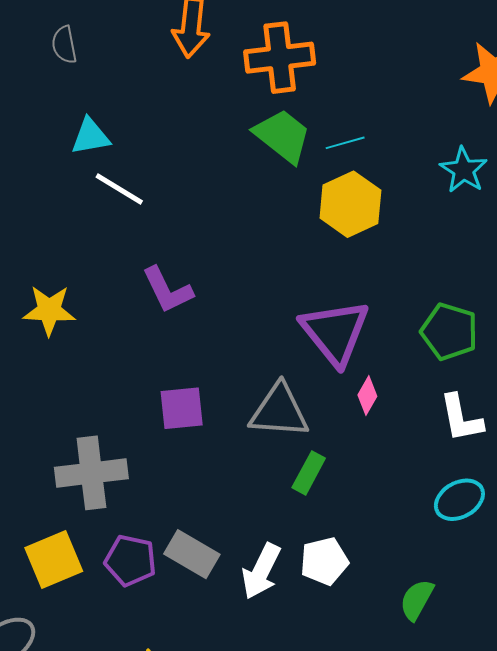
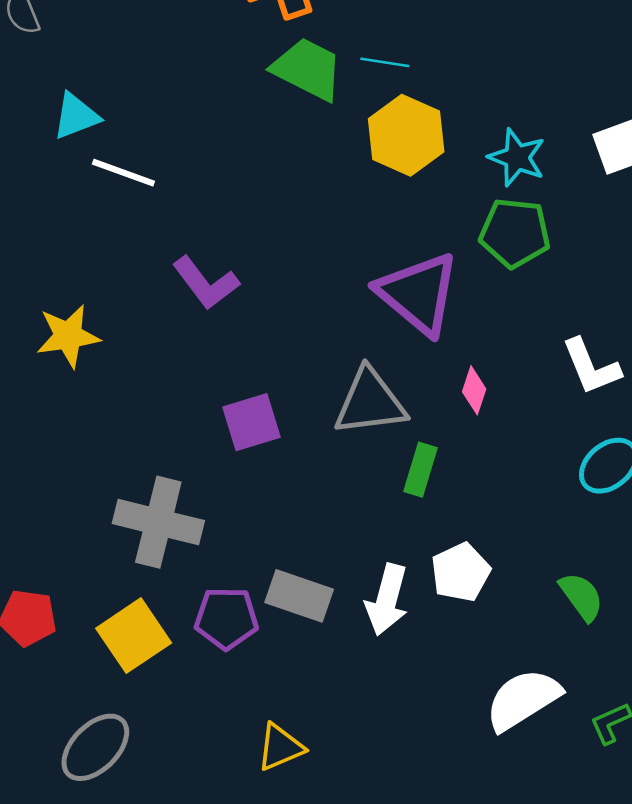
cyan line: (345, 143) -> (385, 62), turned 36
cyan star: (463, 170) -> (517, 158), moved
green pentagon: (449, 332) -> (515, 233), moved
pink diamond: (367, 396) -> (474, 390), moved
gray cross: (91, 473) -> (158, 522), turned 32
green semicircle: (417, 600) -> (581, 597), turned 126

